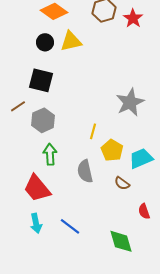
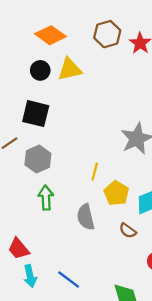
red trapezoid: (37, 188) -> (19, 249), moved, size x0.7

